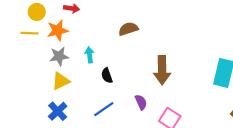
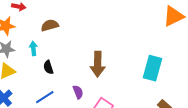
brown semicircle: (128, 29) -> (50, 25), moved

